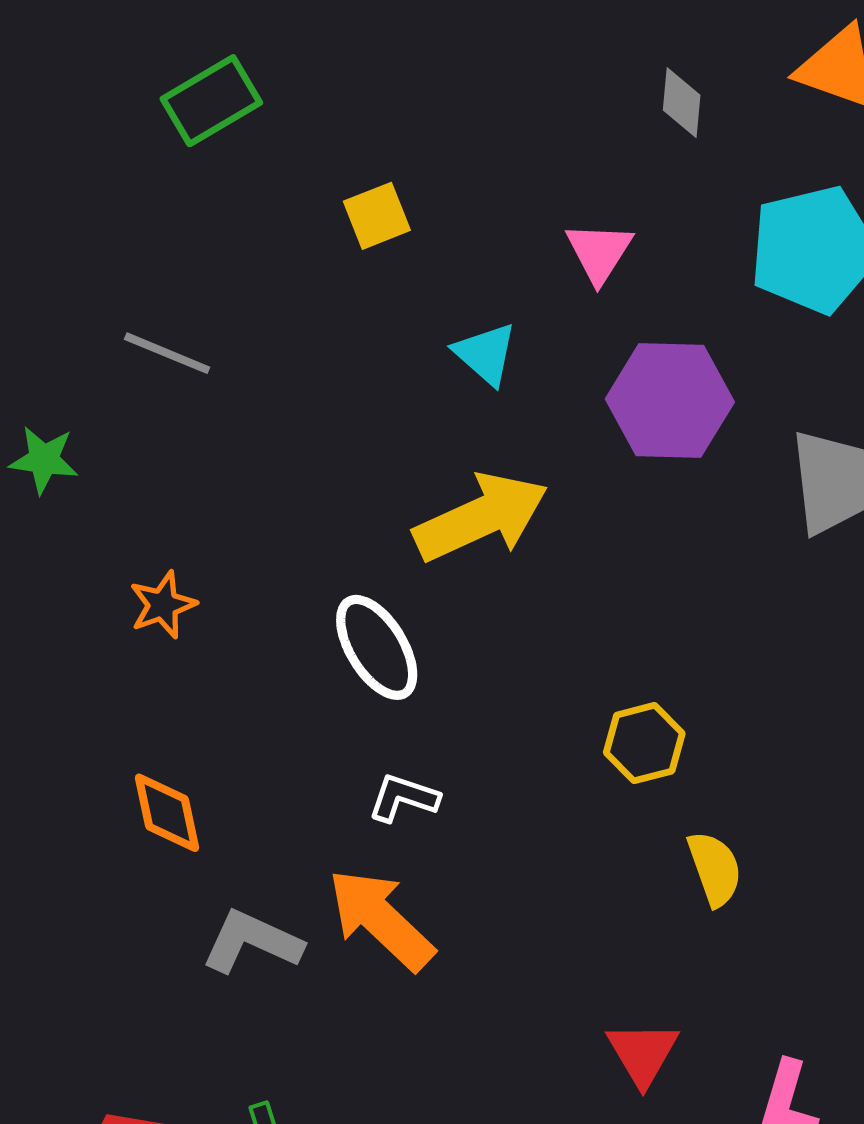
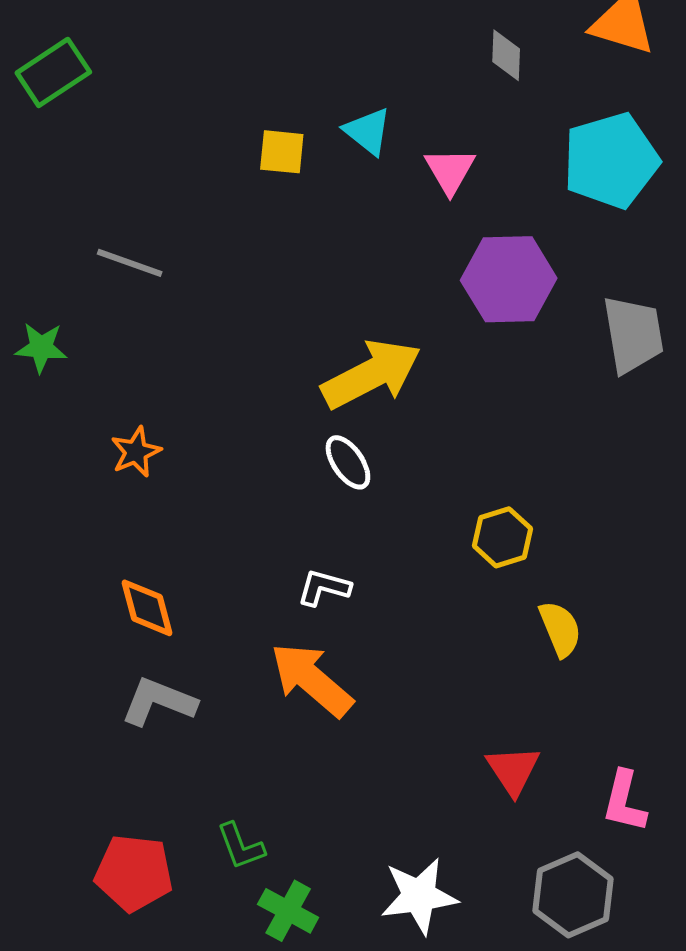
green rectangle: (211, 101) -> (53, 72), moved
yellow square: (377, 216) -> (282, 152), turned 30
cyan triangle: (485, 354) -> (368, 131), moved
white ellipse: (377, 647) -> (348, 462), moved, size x0.7
gray L-shape: (252, 942) -> (159, 702), moved

